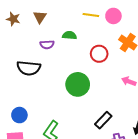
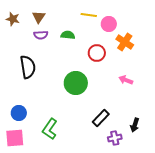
pink circle: (113, 16) -> (109, 24), moved
purple semicircle: (47, 45) -> (41, 35), moved
black semicircle: (29, 68) -> (28, 67), turned -105

